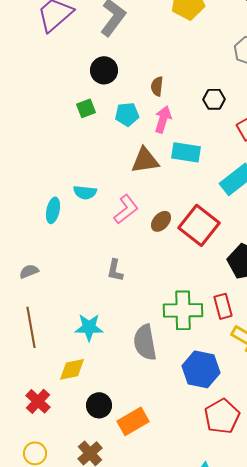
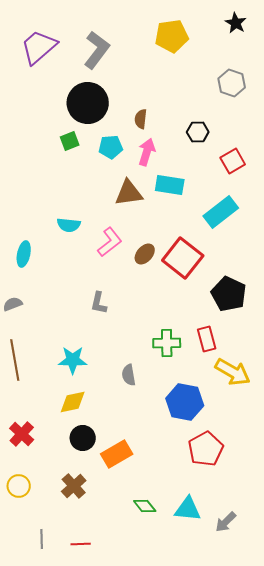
black circle: (104, 70) -> (88, 103), size x1.5
cyan ellipse: (53, 210) -> (24, 254), moved
green cross: (183, 310) -> (167, 343), size x0.7
gray semicircle: (145, 342) -> (129, 375), size x0.6
yellow diamond: (72, 369) -> (73, 402), moved

